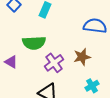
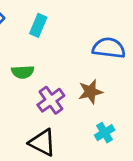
green semicircle: (34, 43) -> (23, 72), size x0.7

